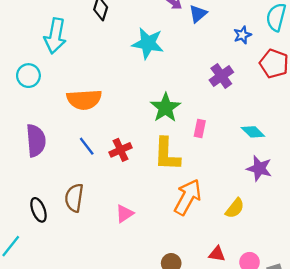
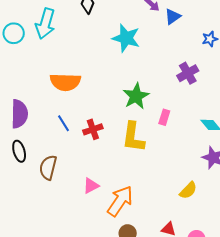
cyan circle: (28, 76) -> (14, 33), moved
orange arrow: (188, 197) -> (120, 201), moved
black ellipse: (38, 210) -> (19, 151), moved

